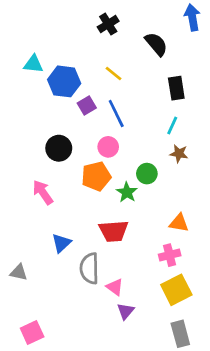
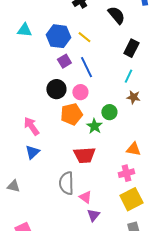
blue hexagon: (64, 81) -> (58, 36), moved
black rectangle: (176, 88) -> (131, 48), turned 36
black circle: (59, 148) -> (56, 89), moved
blue triangle: (61, 243) -> (32, 152), moved

